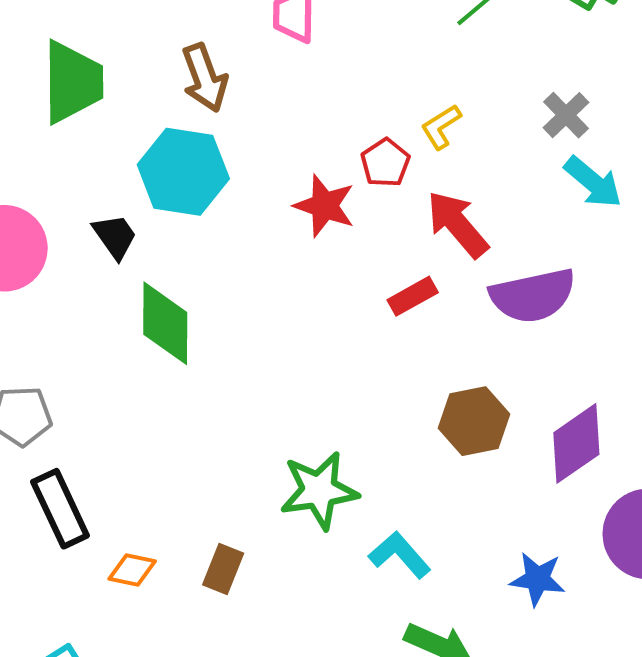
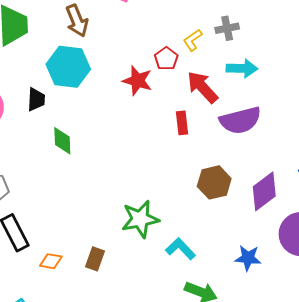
gray cross: (566, 115) -> (227, 28), moved, turned 35
cyan arrow: (593, 182) -> (242, 68), moved, turned -36
black trapezoid: (115, 236) -> (36, 99), turned 40
red rectangle: (413, 296) -> (182, 123), turned -65
green diamond: (165, 323) -> (62, 141), size x0.7

